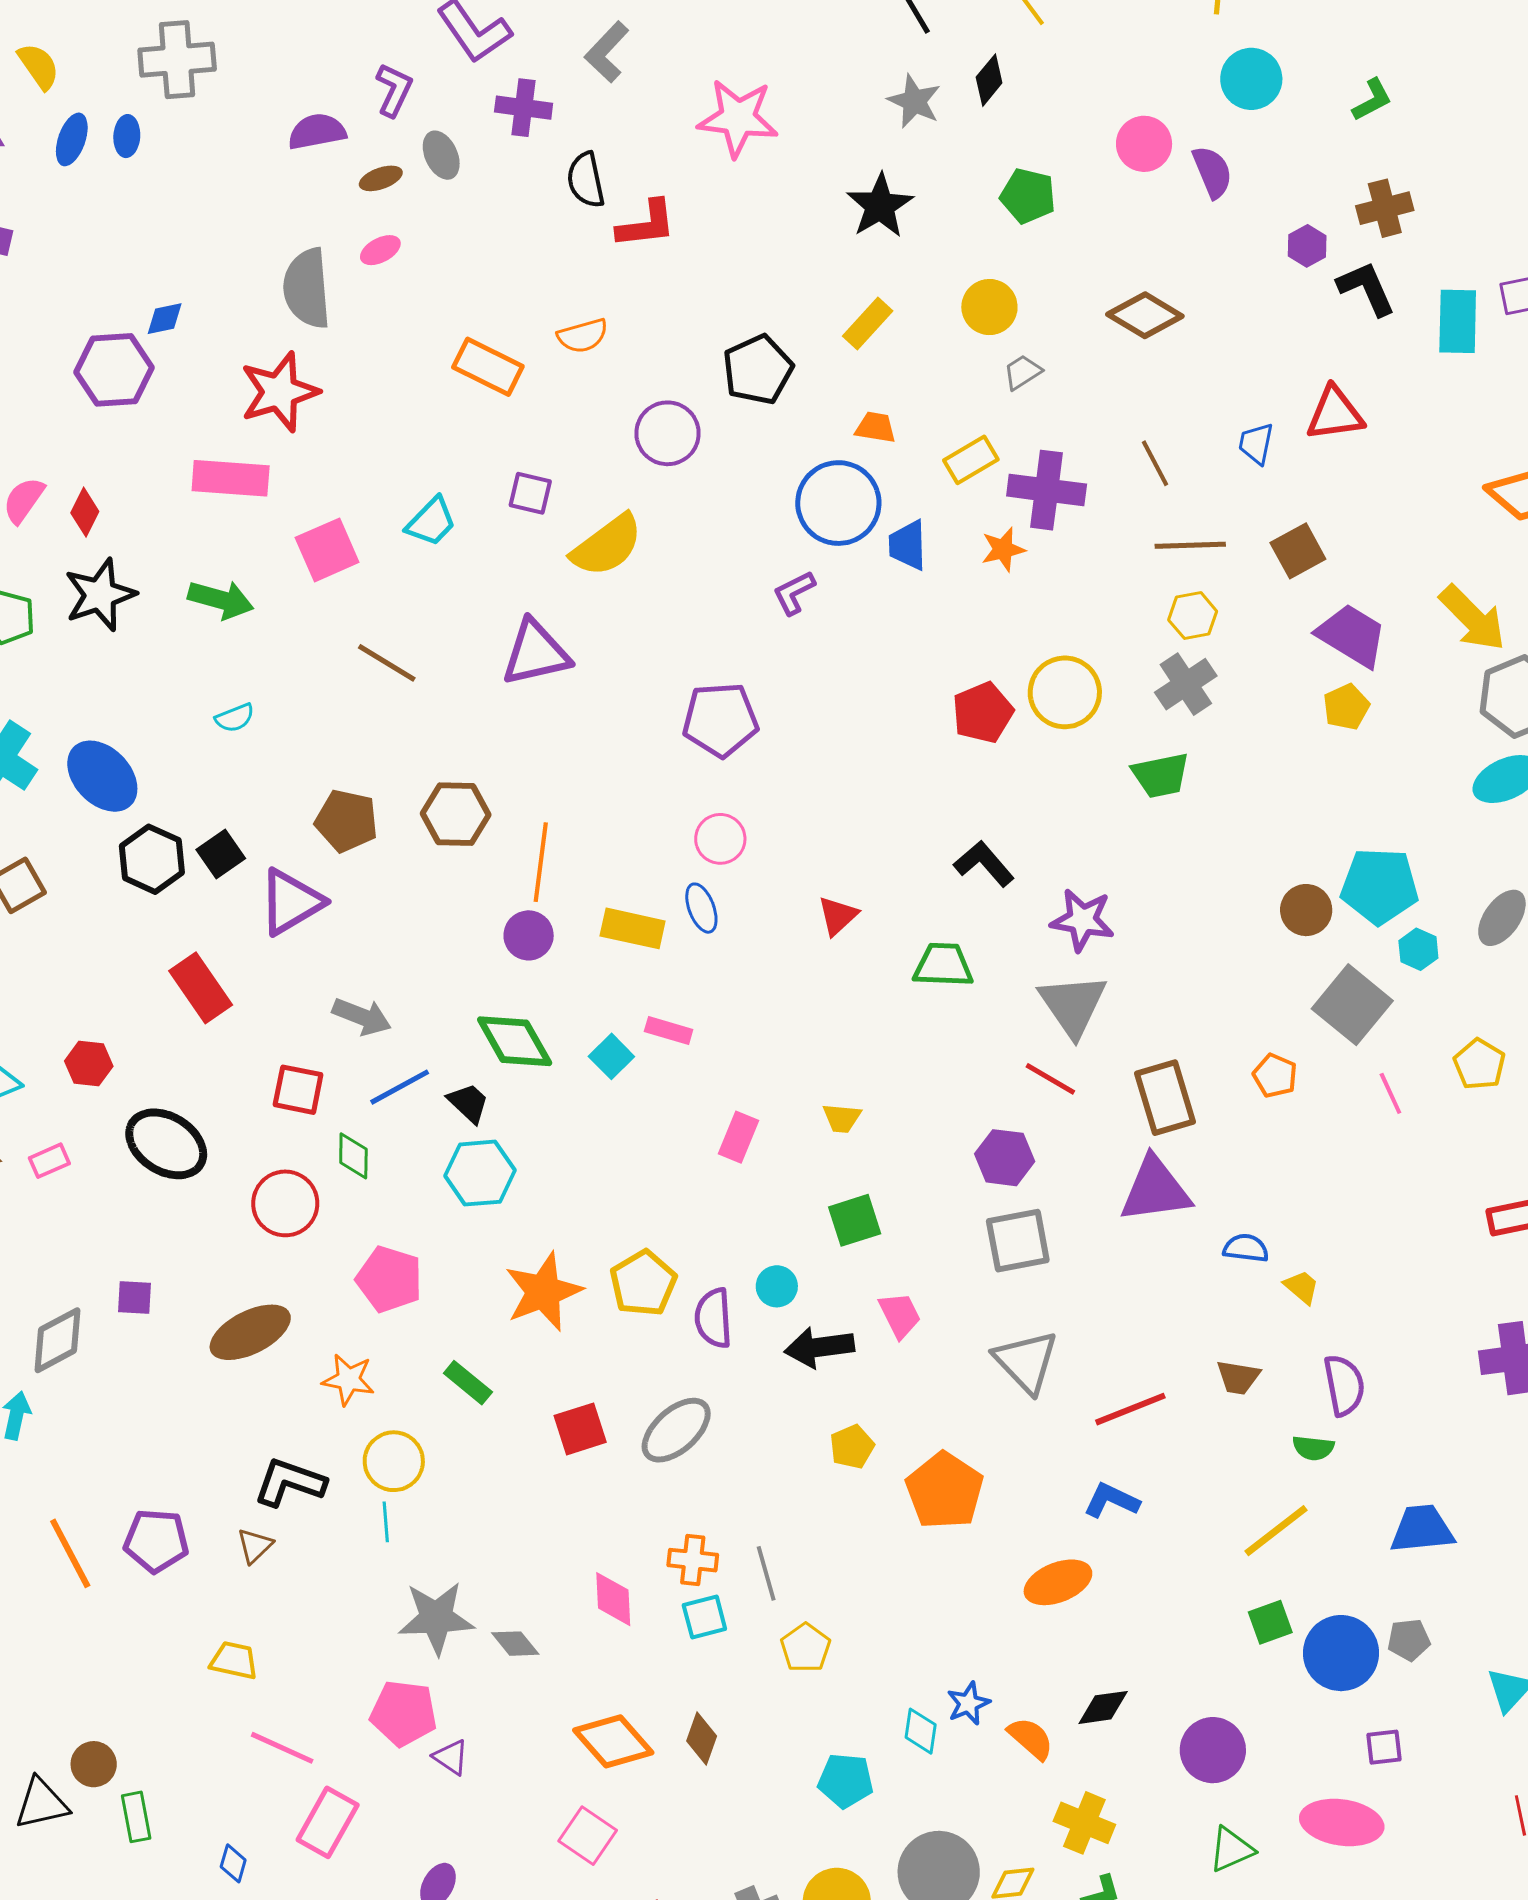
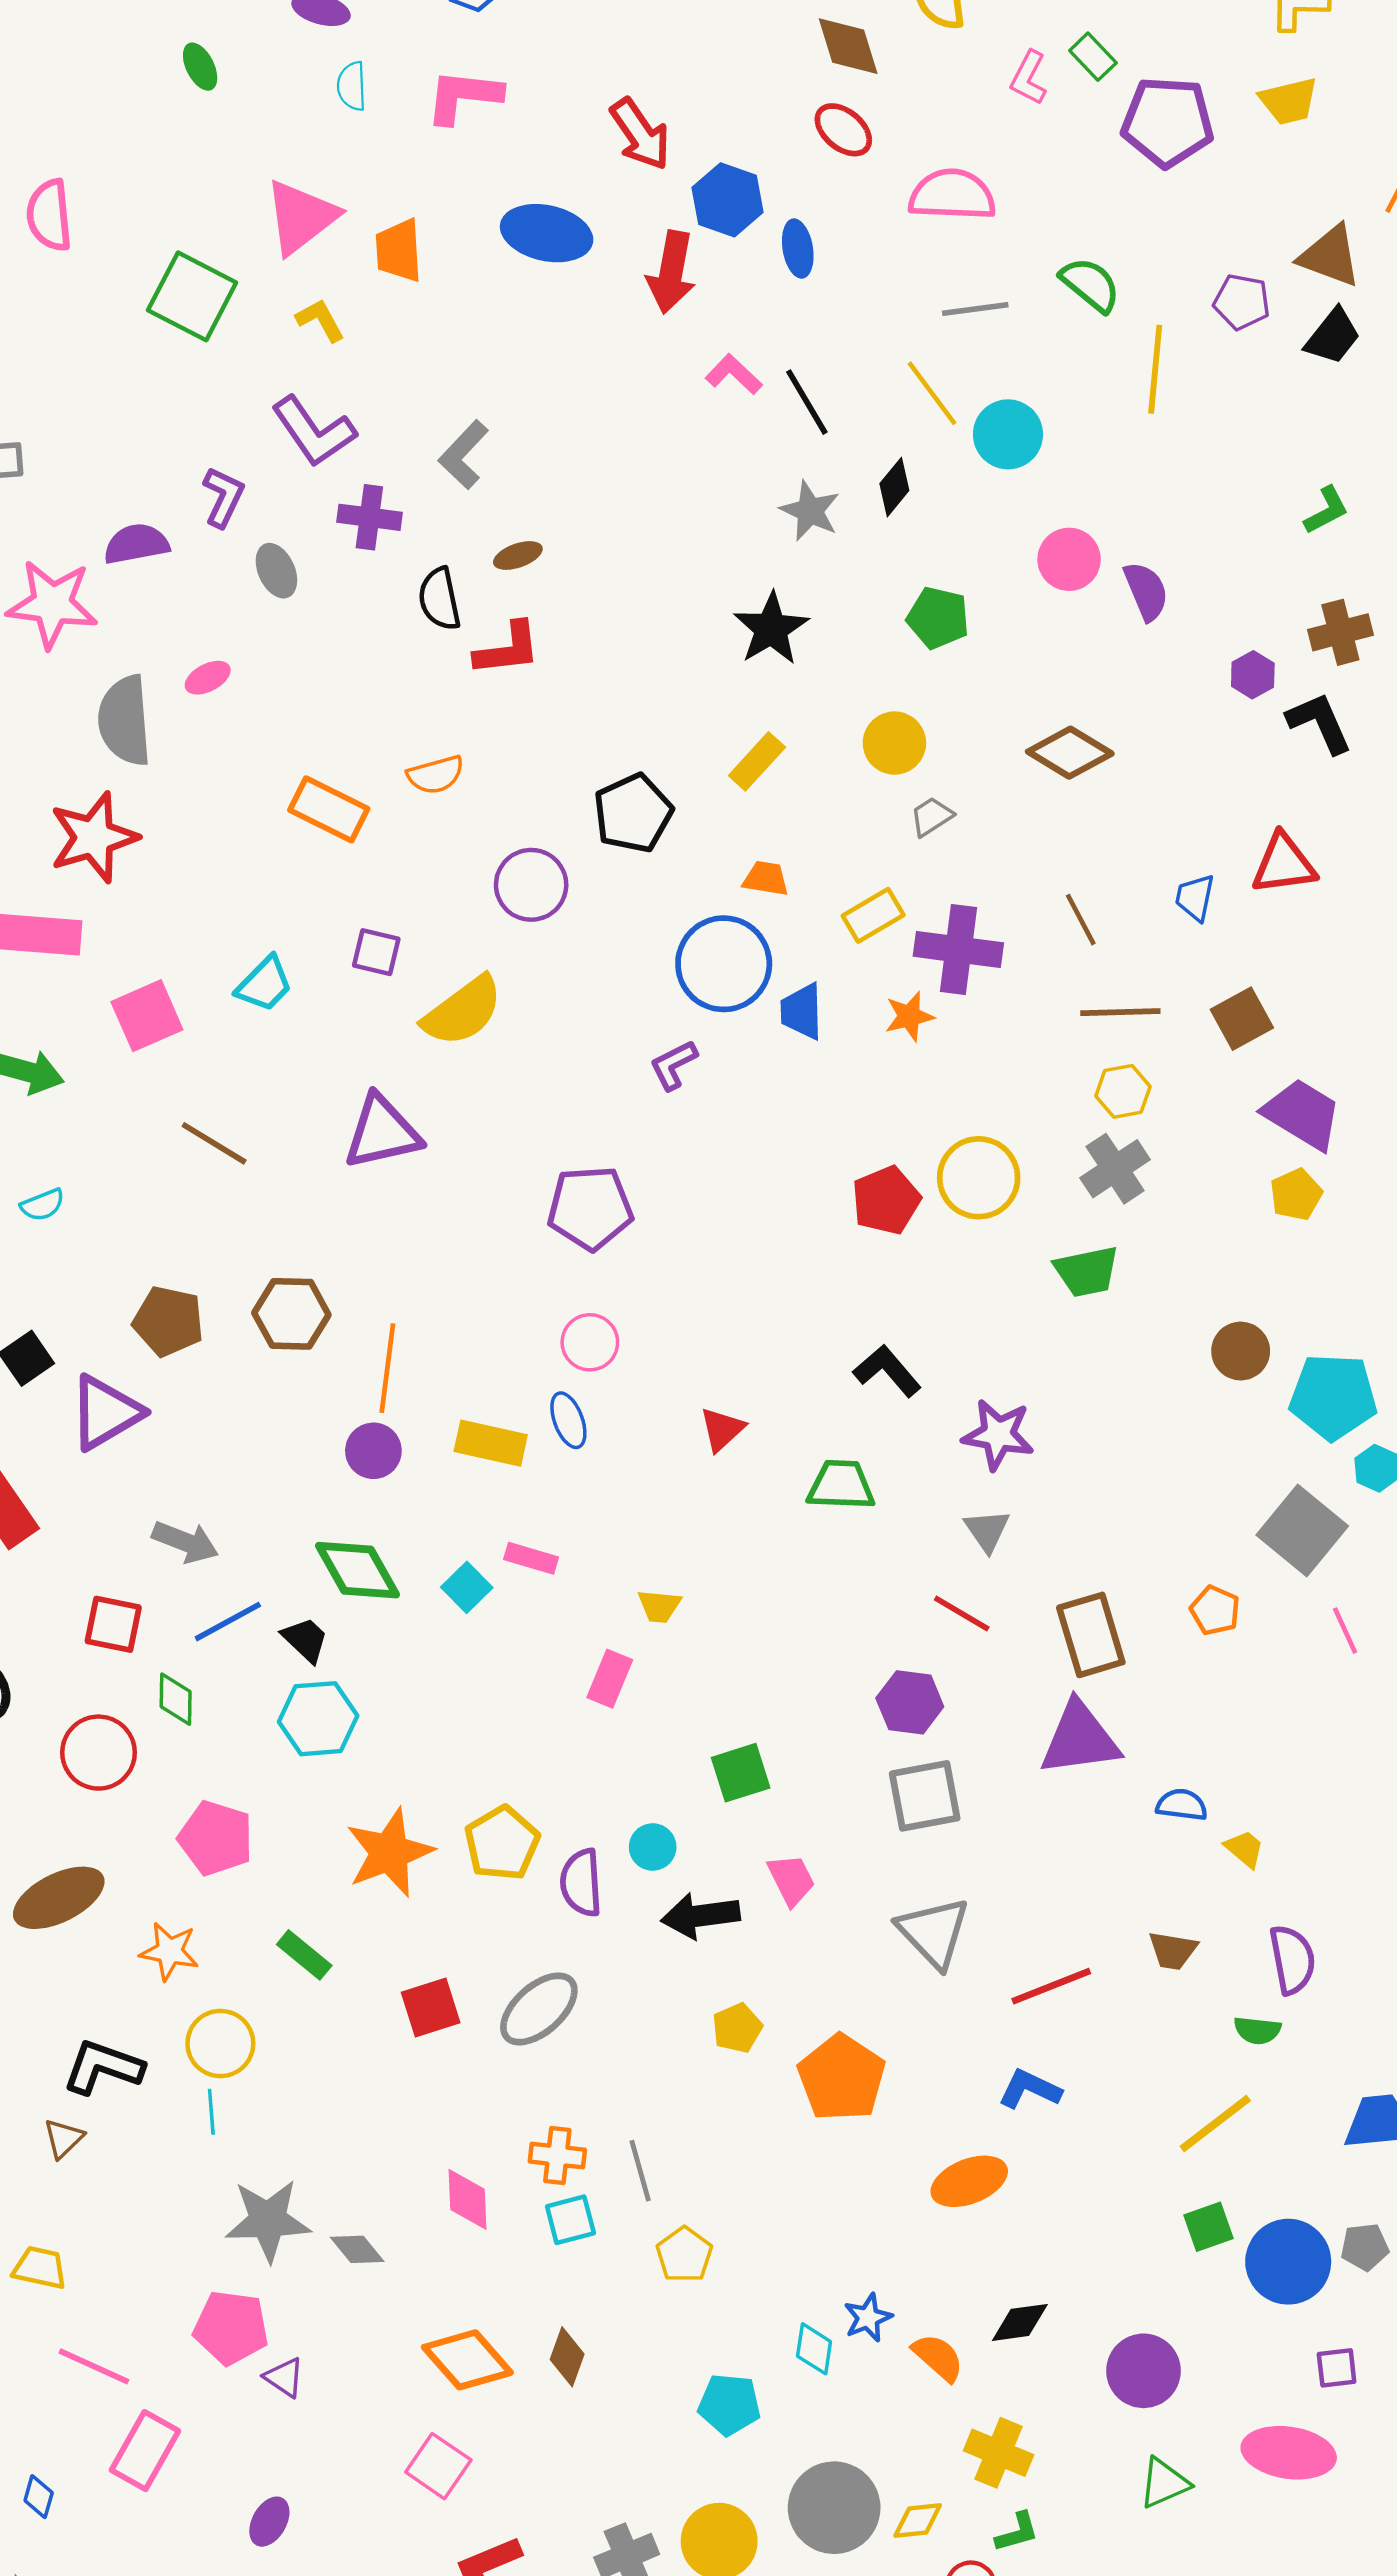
cyan circle: (1251, 79) -> (1008, 434), moved
pink star: (738, 118) -> (52, 604), moved
brown ellipse: (381, 178) -> (518, 555), moved
brown circle: (1306, 910) -> (1241, 1351), moved
gray triangle: (1073, 1005) -> (987, 1530), size x0.6
yellow trapezoid: (842, 1118) -> (659, 1606), moved

